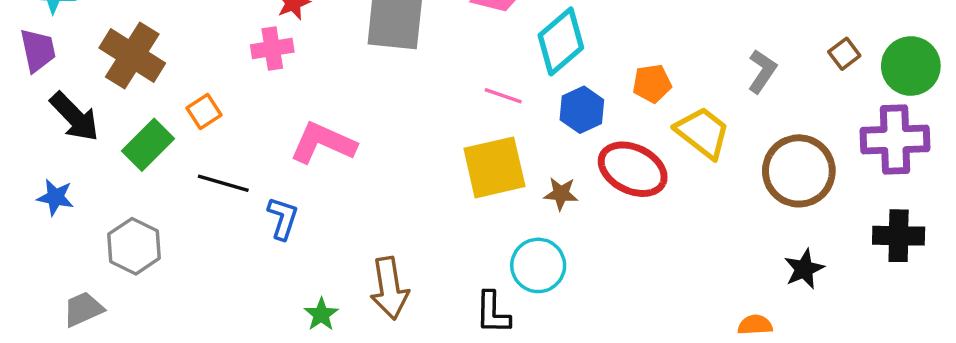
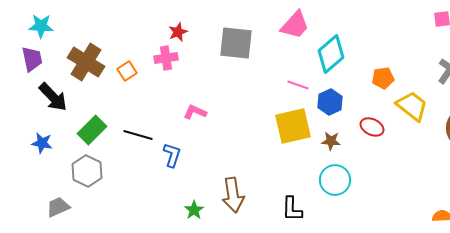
blue hexagon: (582, 110) -> (330, 102), moved
orange square: (204, 111) -> (127, 71), moved
pink L-shape: (323, 143) -> (195, 112), size x0.6
green rectangle: (148, 145) -> (92, 130), moved
red ellipse: (633, 169) -> (372, 127), size x0.6
cyan circle: (538, 265) -> (335, 180), moved

